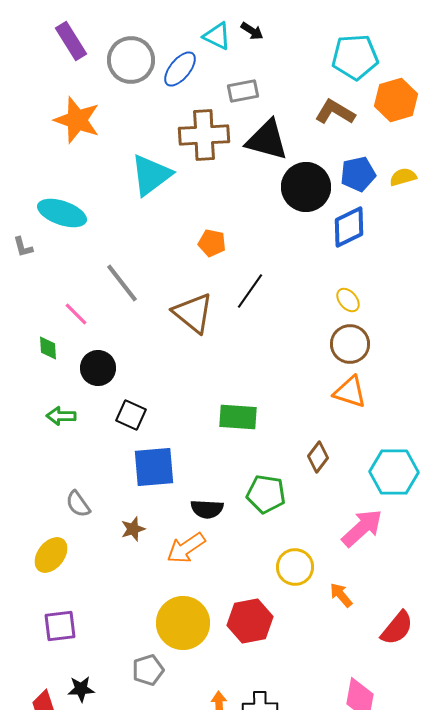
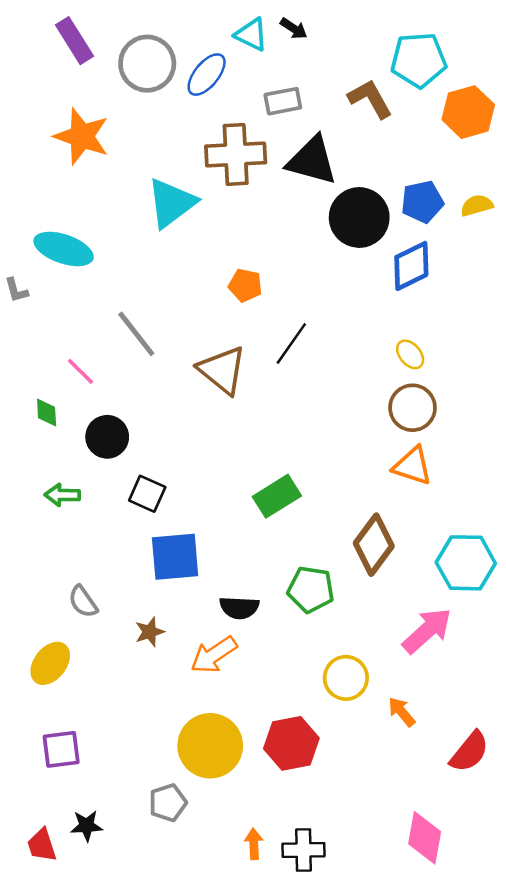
brown L-shape: (335, 112) -> (370, 99), moved, turned 30
green rectangle: (238, 417) -> (277, 496), turned -36
brown diamond: (318, 457) -> (374, 545), size x1.6

